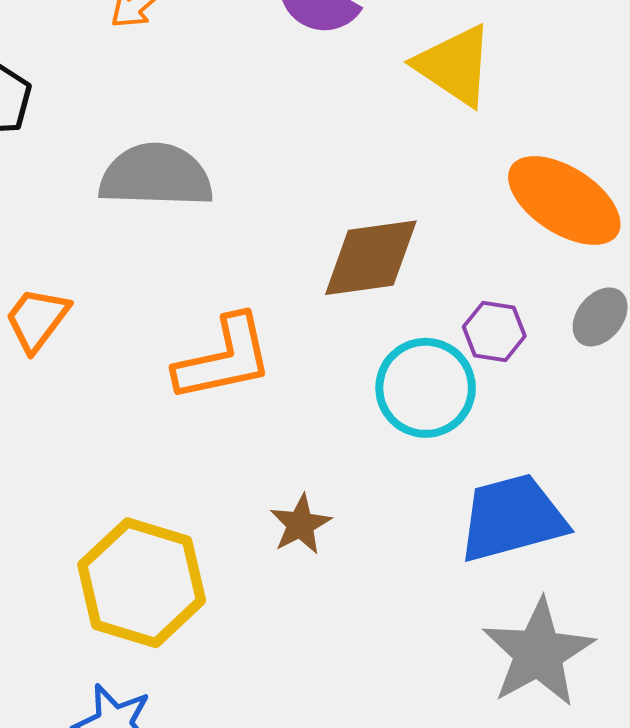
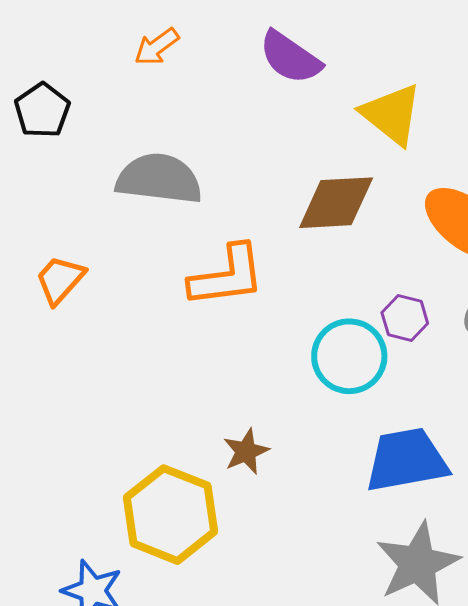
brown diamond: (371, 258) -> (336, 203), moved
orange L-shape: (224, 358) -> (227, 276), moved
yellow hexagon: (142, 583) -> (170, 515), moved

